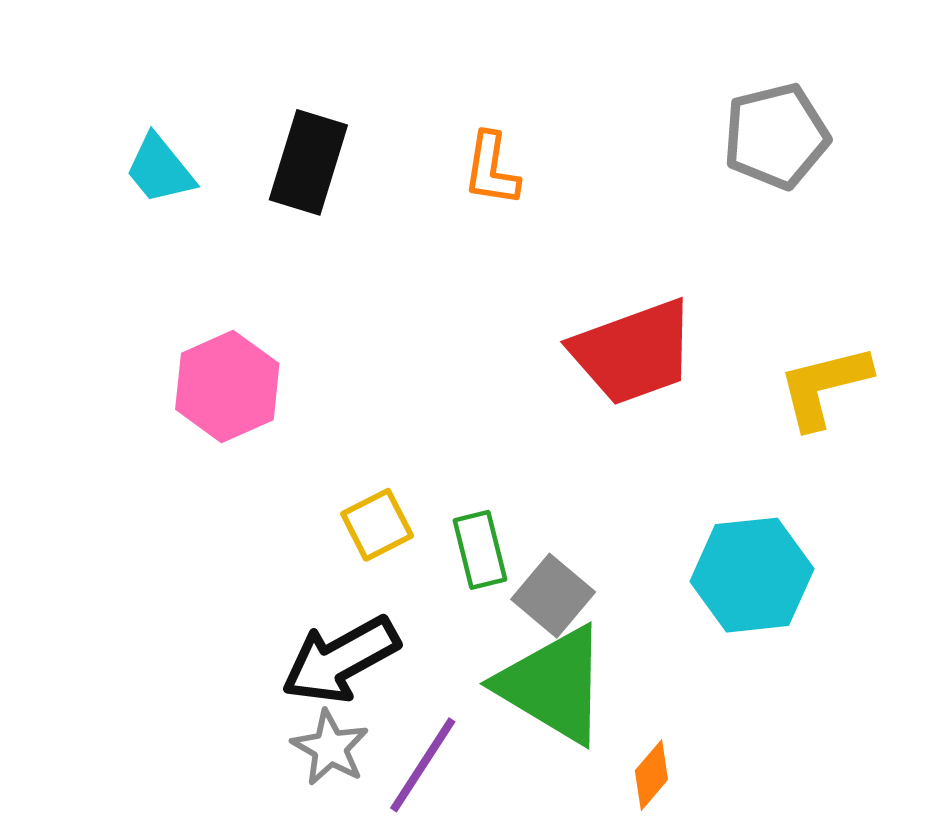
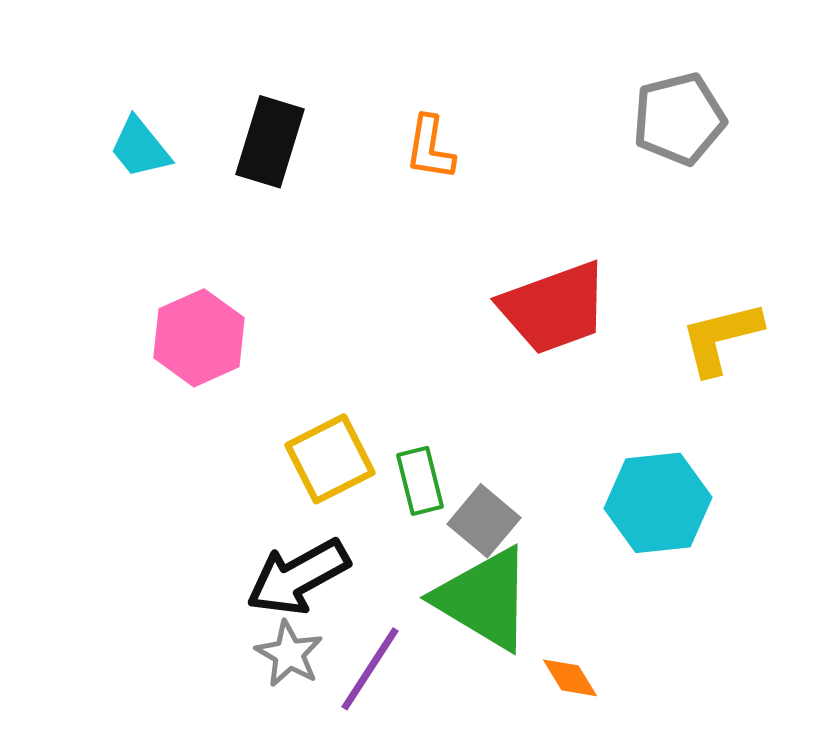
yellow square: (377, 525) -> (330, 459), size x1.4
orange diamond: (651, 775) -> (570, 678), turned -72

